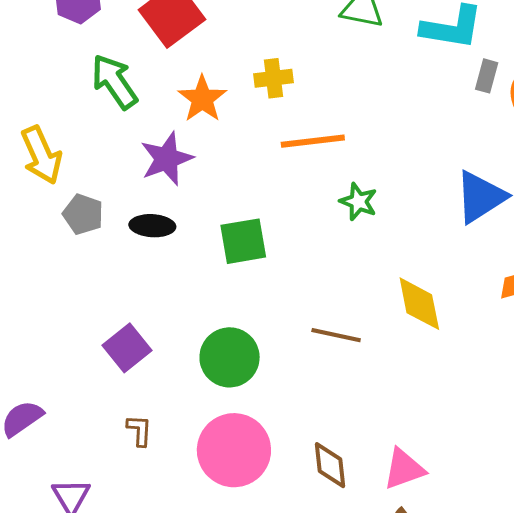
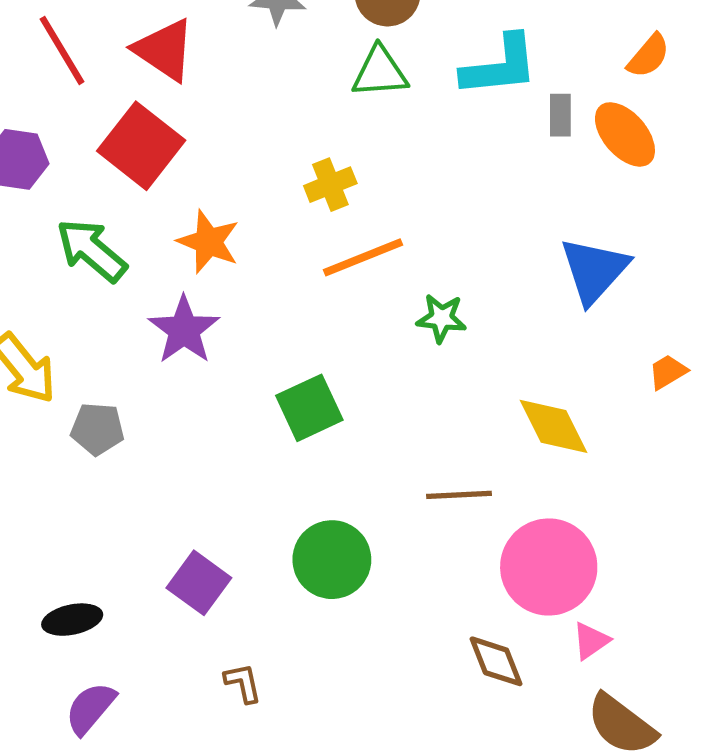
yellow cross: (273, 78) -> (330, 185), moved
black ellipse: (152, 226) -> (72, 620), moved
pink circle: (234, 450) -> (549, 567), moved
pink triangle: (404, 469) -> (591, 641), size x0.7

